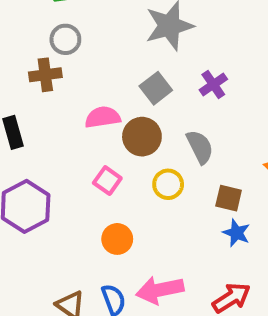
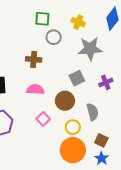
gray circle: (65, 39) -> (54, 37), moved
brown cross: (45, 75) -> (34, 59), moved
pink semicircle: (103, 117) -> (35, 89), moved
orange circle: (117, 239) -> (73, 150), moved, size x1.6

